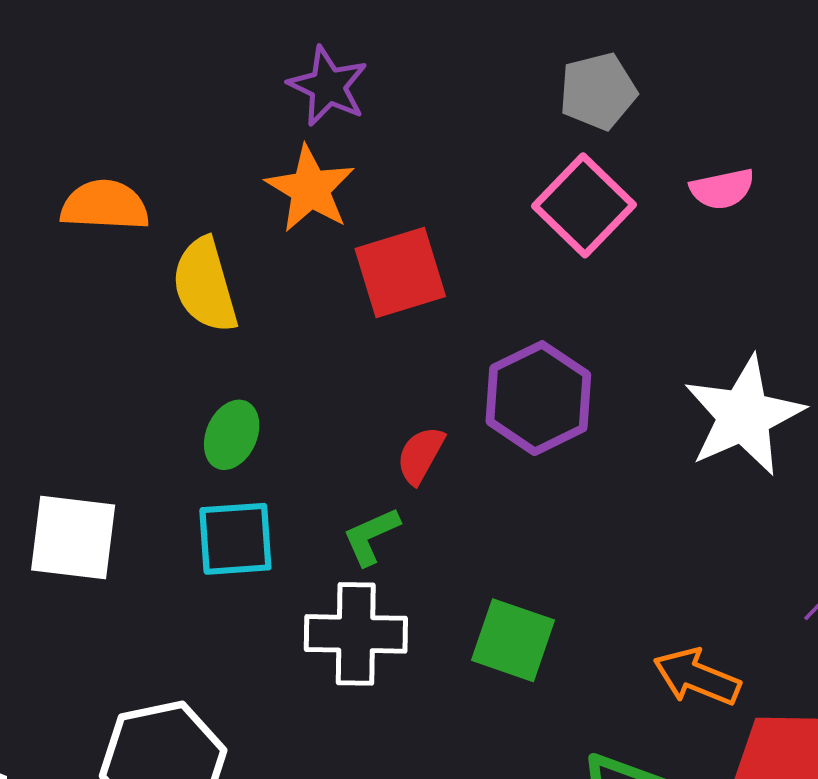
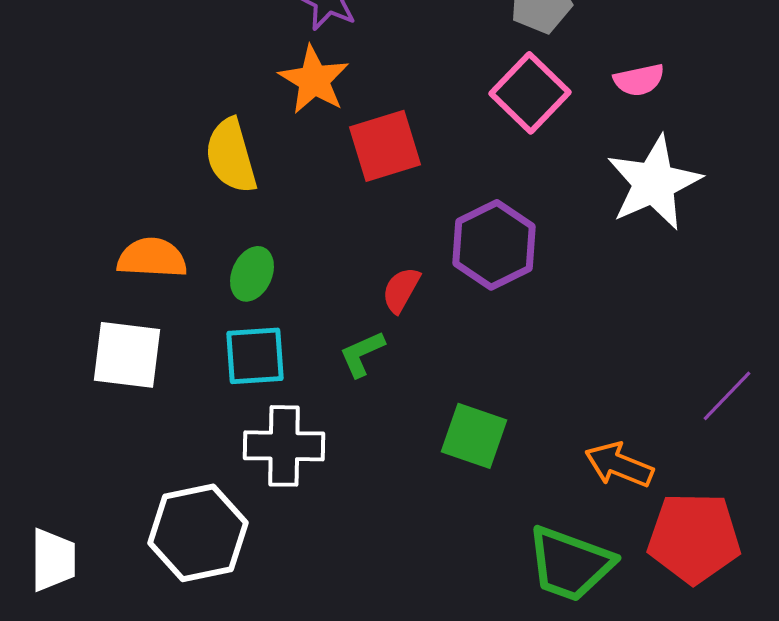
orange semicircle: (105, 205) -> (152, 258), moved
white star: (744, 416) -> (654, 183), moved
white cross: (356, 634) -> (284, 446), moved

